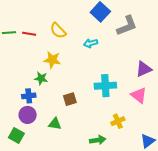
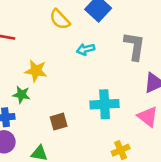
gray L-shape: (127, 26) -> (135, 46), moved, turned -60
yellow semicircle: (58, 31) -> (60, 19), moved

